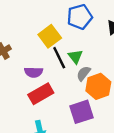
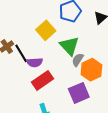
green triangle: (75, 57) -> (69, 46), size x1.5
black line: (59, 58) -> (21, 53), moved

